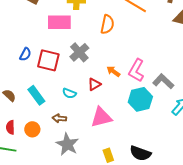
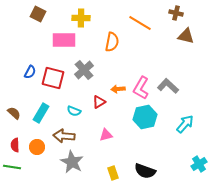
orange arrow: (113, 71) -> (118, 89), turned -40
gray L-shape: (163, 81) -> (168, 86), moved
cyan rectangle: (36, 95) -> (41, 113), turned 66
pink triangle: (101, 117) -> (106, 135), size x0.6
brown arrow: (59, 118) -> (64, 136), size x1.5

